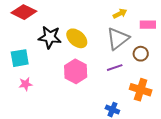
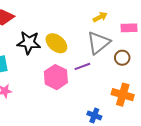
purple line: (115, 68) -> (82, 66), moved

